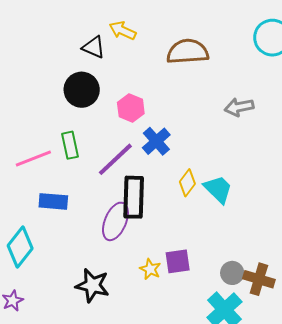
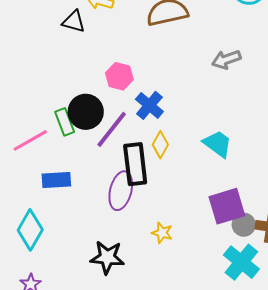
black circle: (82, 90) -> (86, 112), moved
yellow diamond: (187, 183) -> (160, 145), moved
purple square: (178, 261) -> (227, 206), moved, size x1.4

